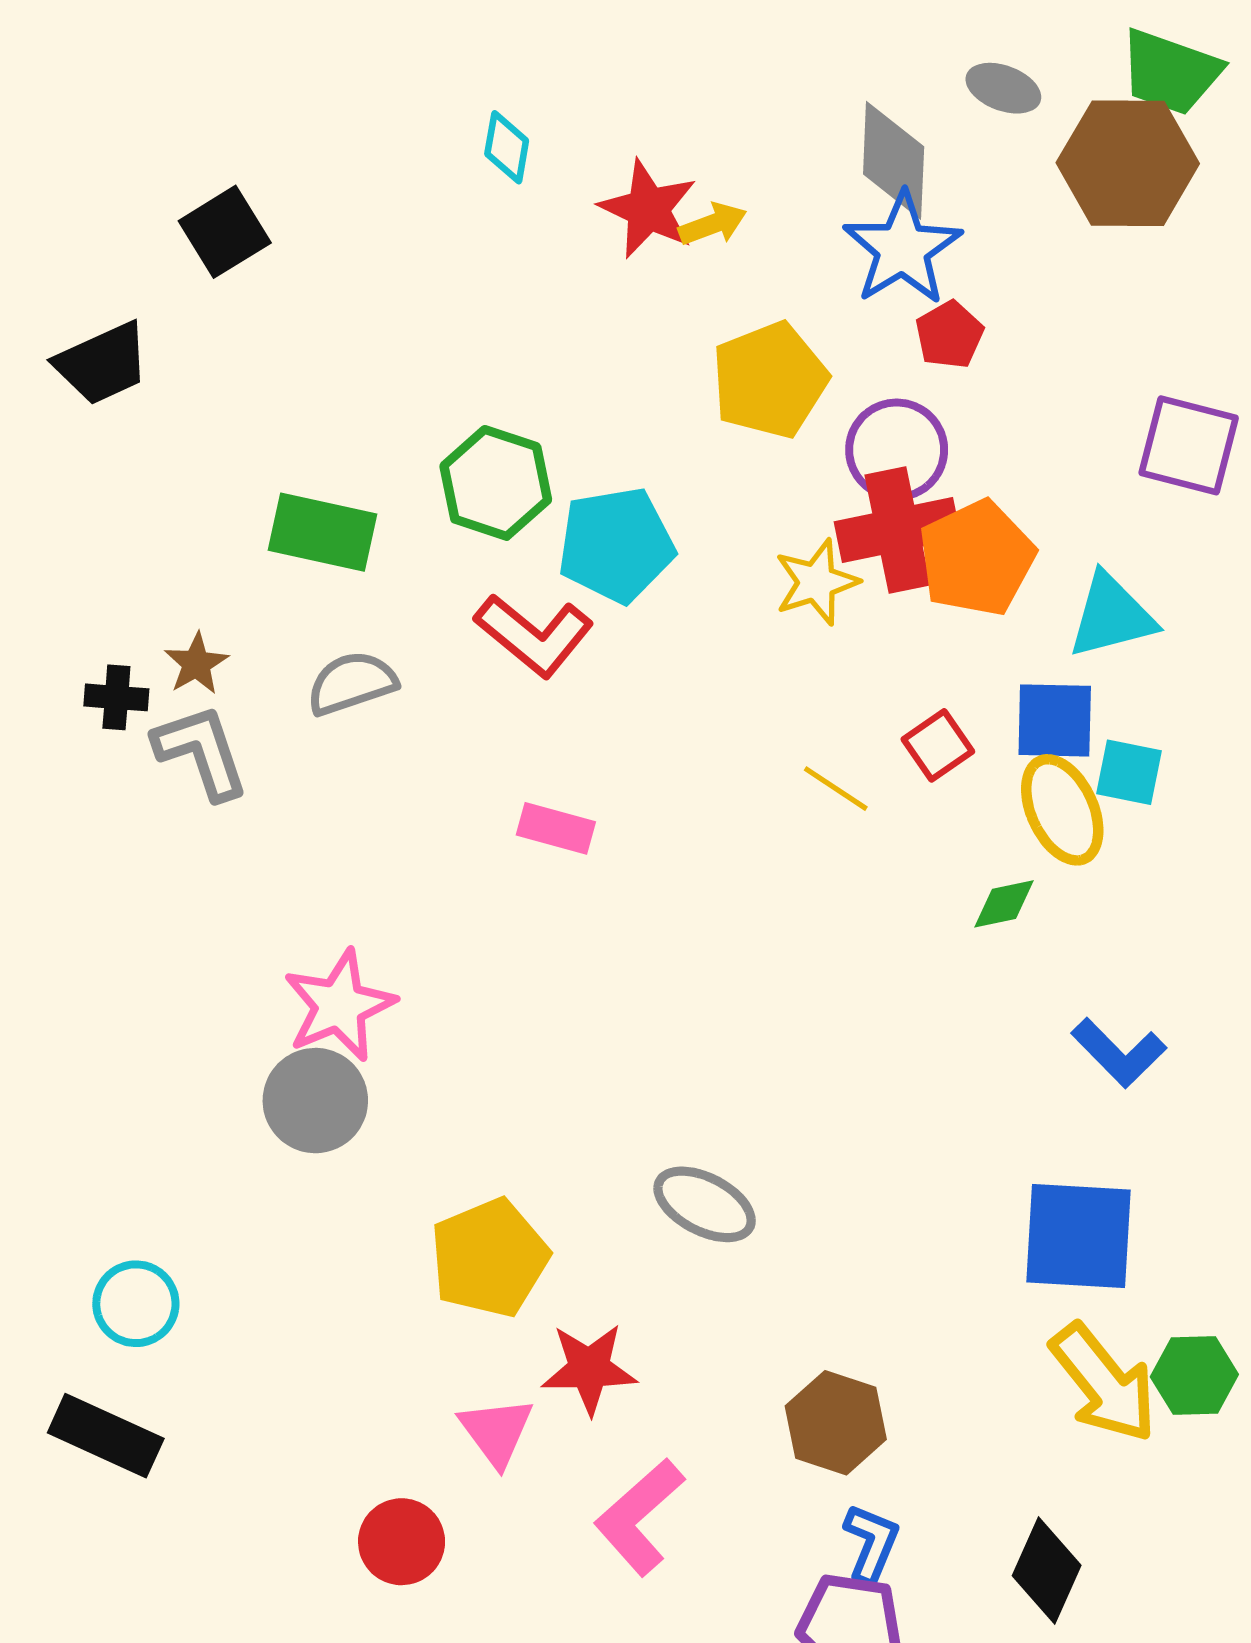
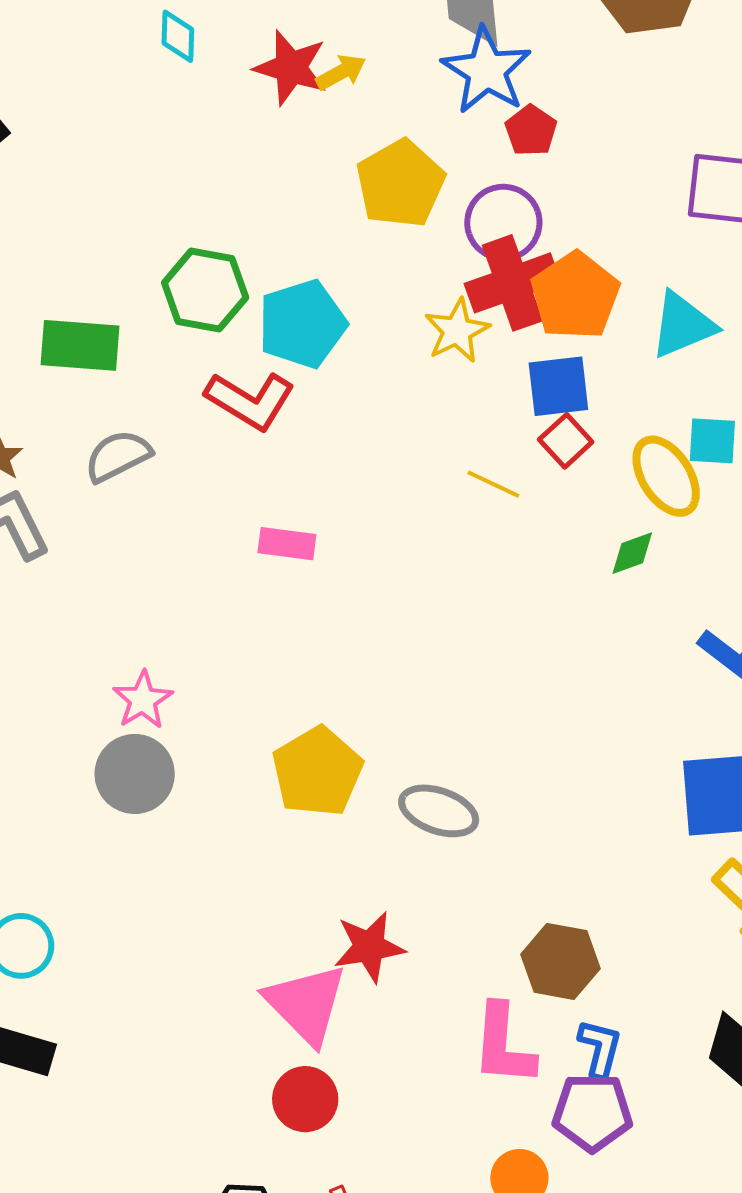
blue square: (1055, 720) -> (558, 386), moved
pink star: (339, 1006) -> (143, 700), size x0.7
yellow pentagon: (489, 1258) -> (317, 772), moved
pink triangle: (496, 1432) -> (306, 1004), size x1.5
pink L-shape: (639, 1517) -> (503, 1045), moved, turned -36
red circle: (402, 1542) -> (305, 1099), moved

